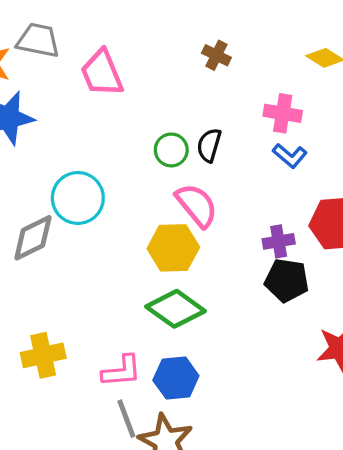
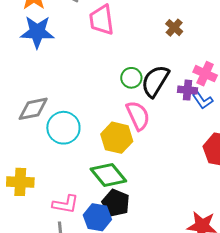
black semicircle: (209, 145) -> (155, 81), size x1.6
cyan circle: (78, 198) -> (63, 128), moved
purple cross: (279, 241) -> (187, 90), moved
black pentagon: (287, 280) -> (116, 203), moved

